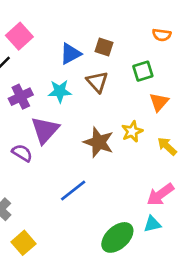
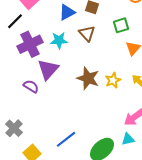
purple cross: (21, 97) -> (30, 44), size x1.4
yellow star: (132, 131) -> (113, 80), moved
blue line: (73, 191) -> (66, 139), moved

